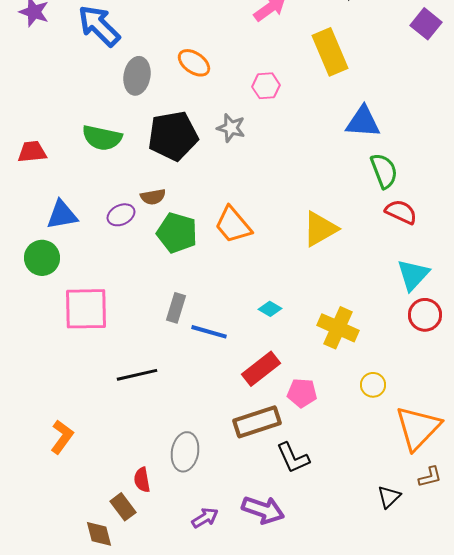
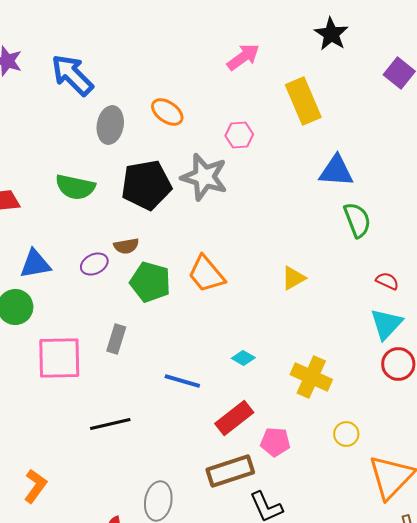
gray star: (231, 128) -> (204, 177), size x1.6
red semicircle: (401, 212) -> (387, 281), moved, size x0.7
yellow triangle: (320, 229) -> (293, 278), size x0.7
gray rectangle: (176, 308) -> (116, 339), moved

